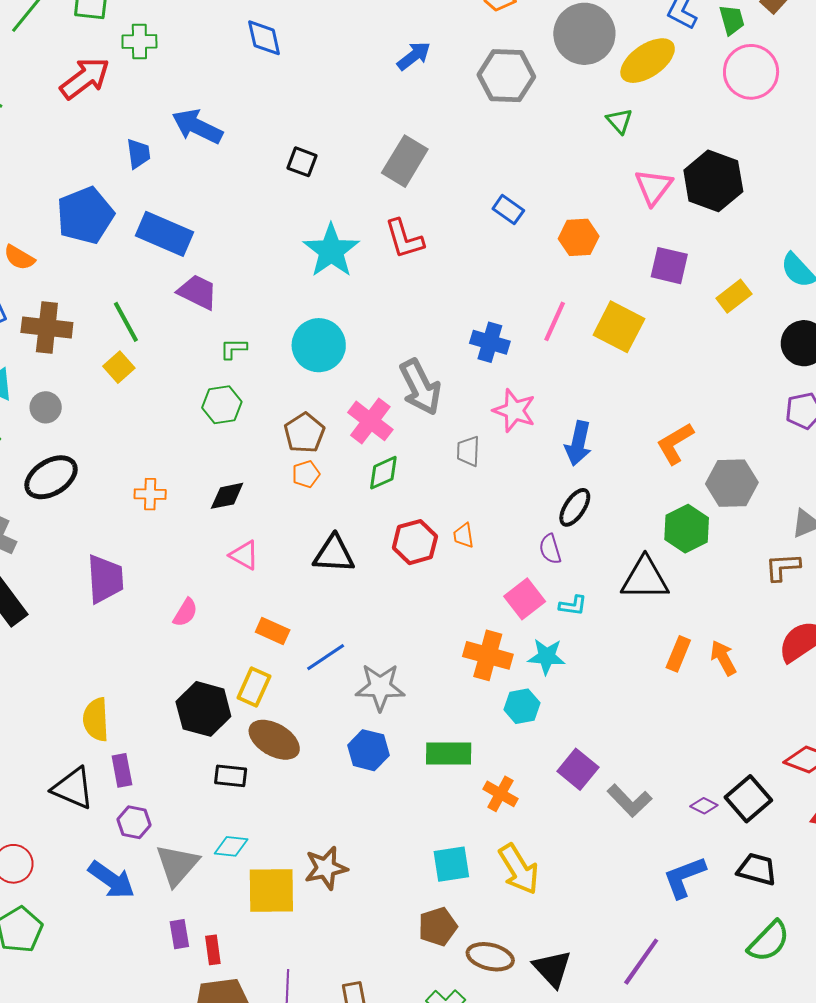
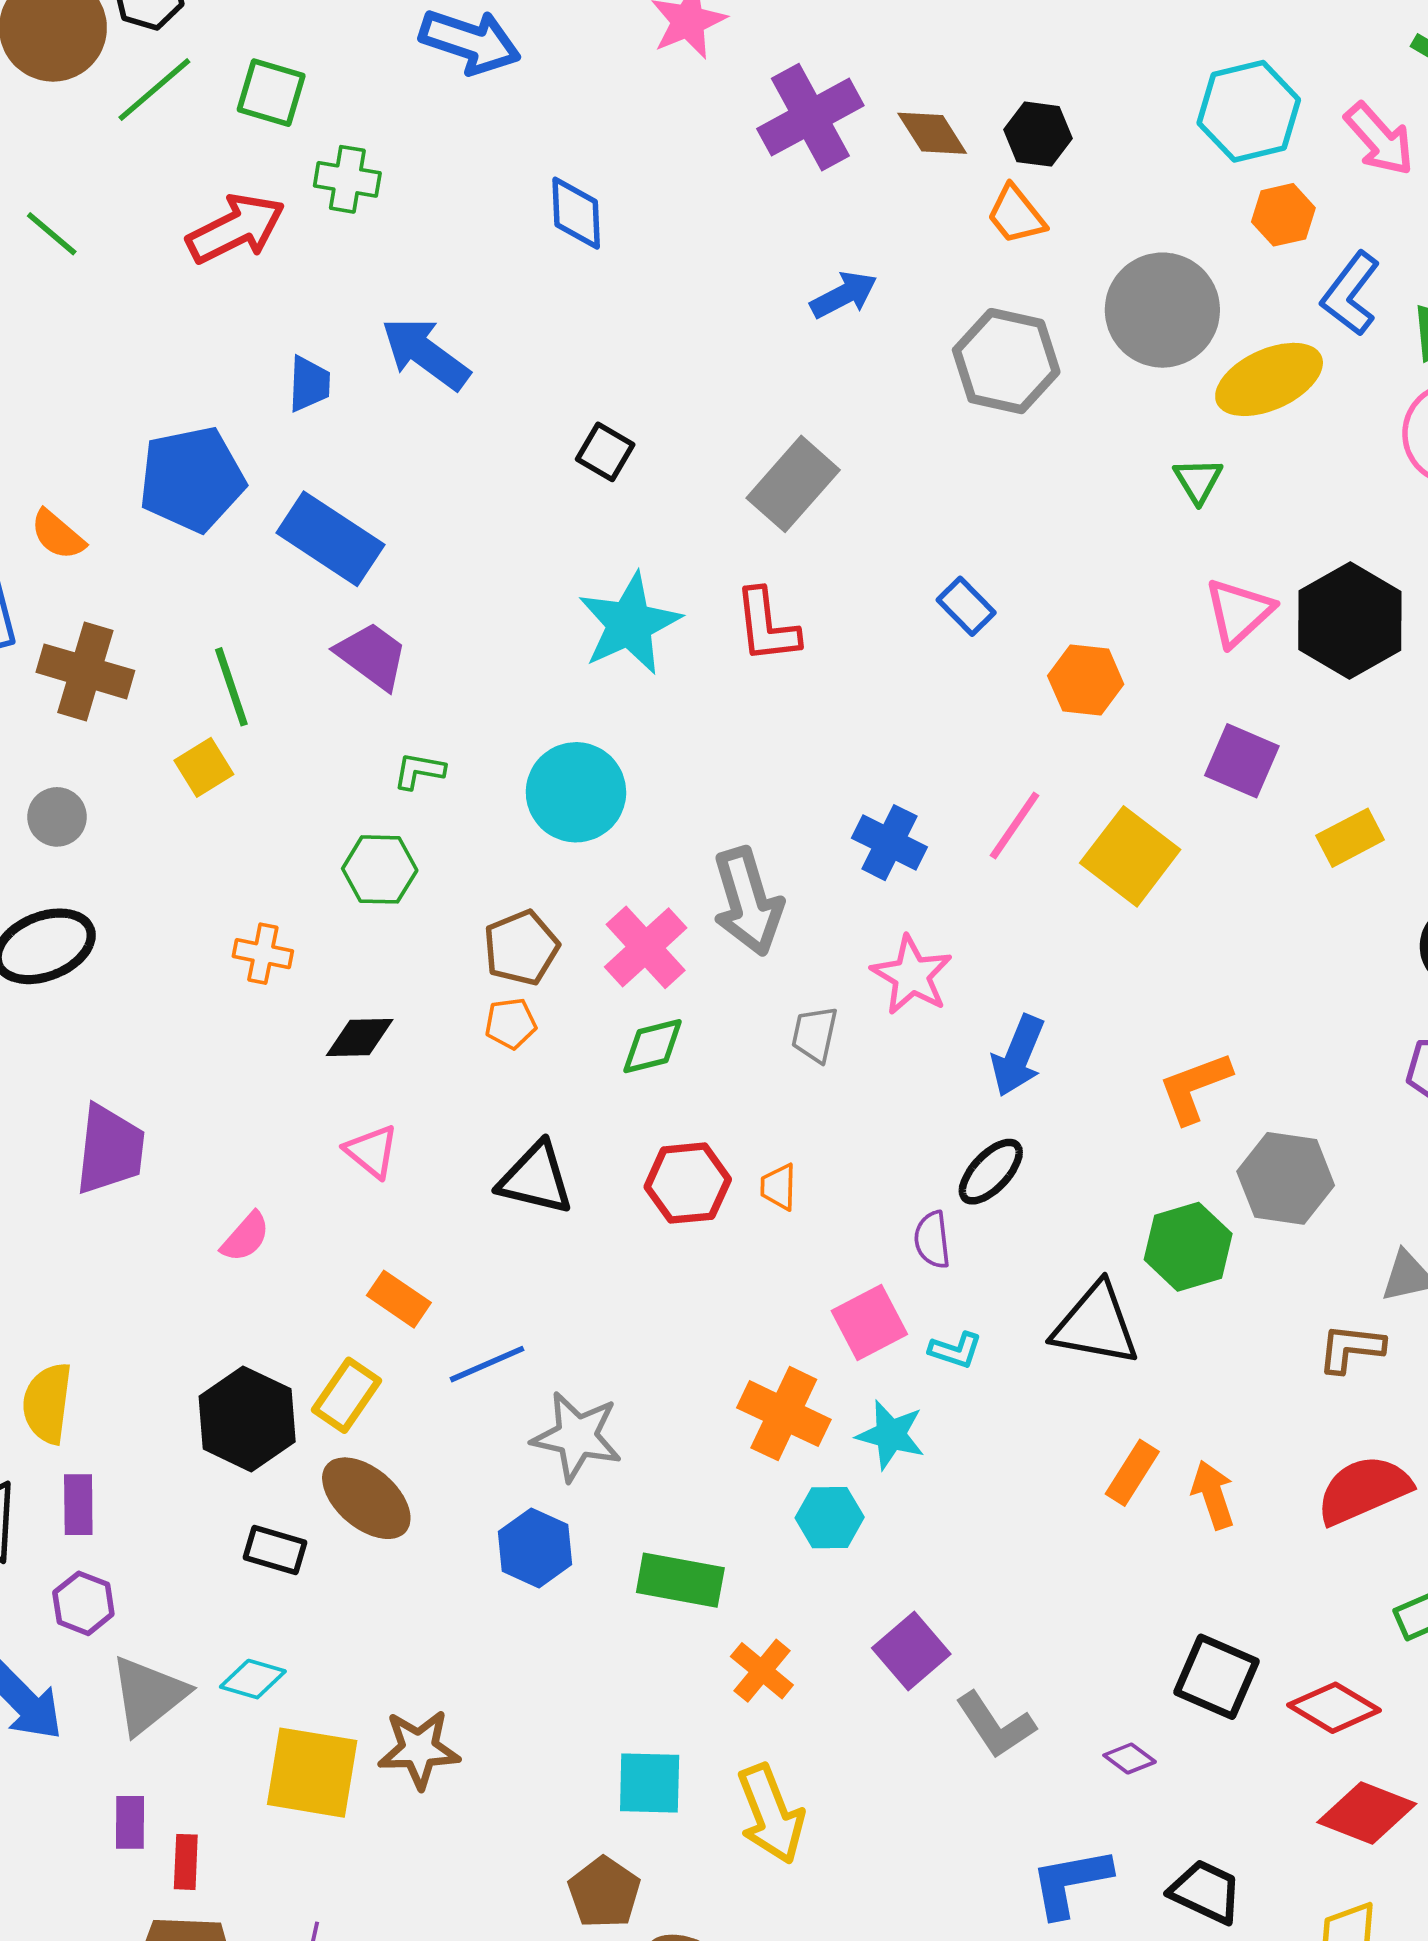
orange cross: (150, 494) -> (263, 954), moved
black square: (748, 799) -> (1217, 1677), moved, turned -36
brown pentagon: (438, 927) -> (604, 1892), turned -30

